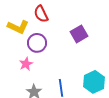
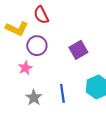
purple square: (79, 34) -> (78, 50), moved

